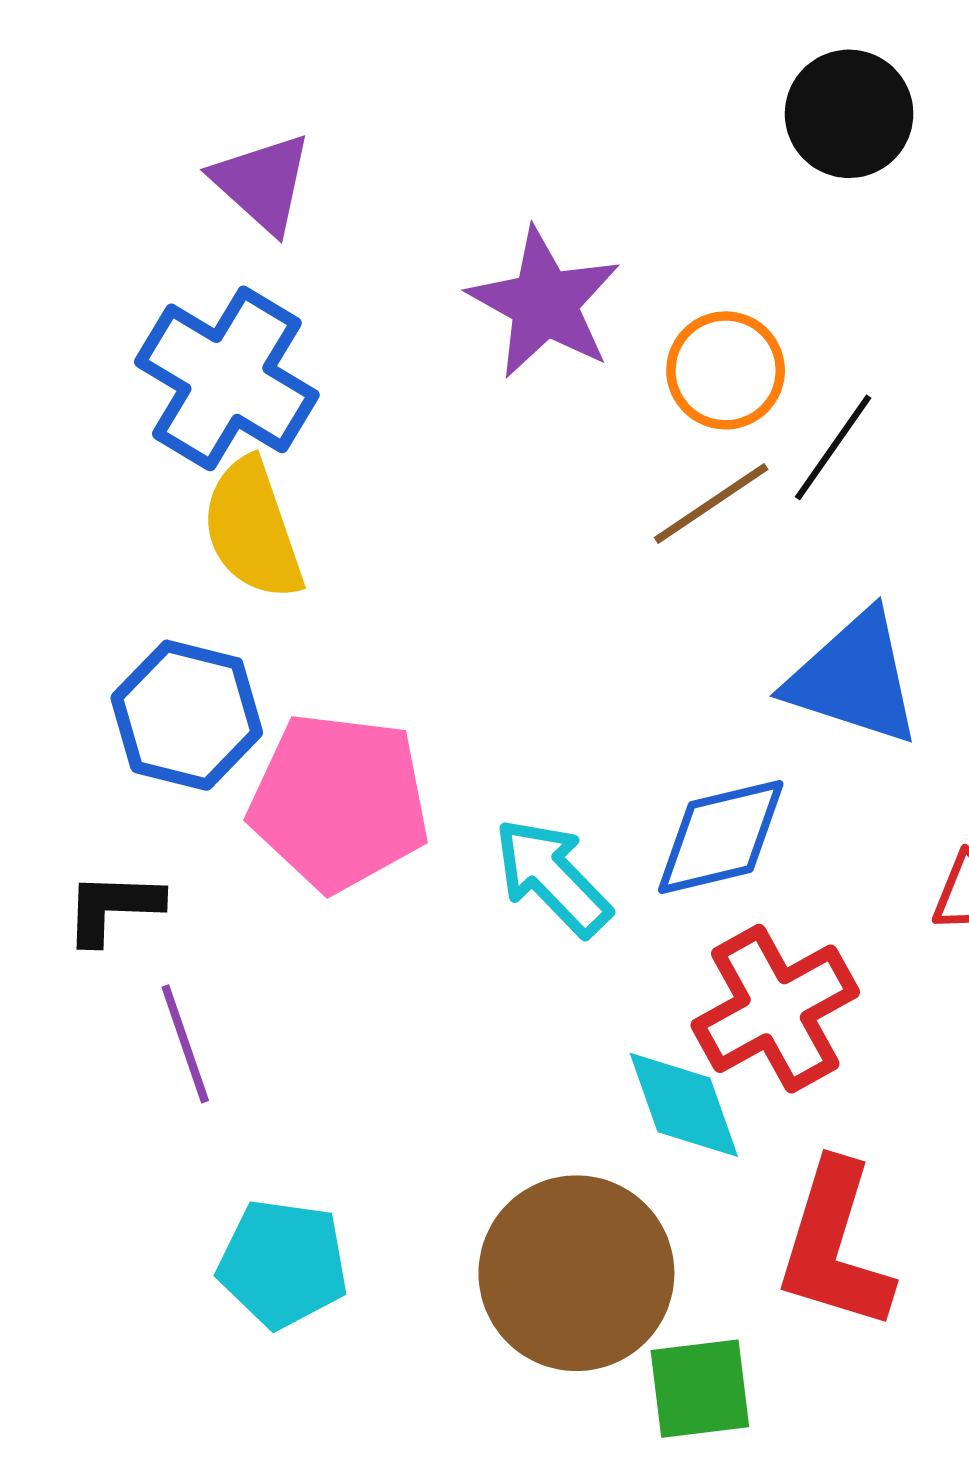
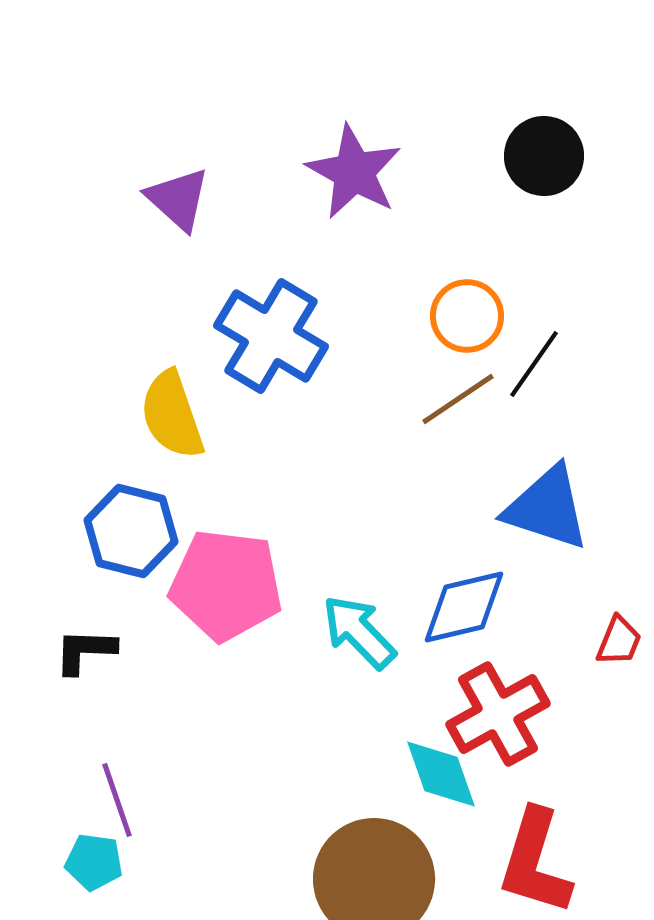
purple star: (544, 303) -> (354, 172), moved
blue cross: (227, 378) -> (271, 336), moved
purple line: (185, 1044) -> (117, 800), moved
cyan pentagon: (283, 1264) -> (94, 862), moved, size x0.7

